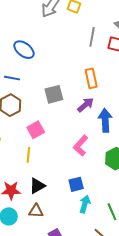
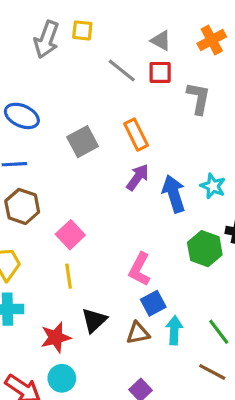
gray line: (92, 37) -> (122, 70), turned -48
gray square: (54, 94) -> (83, 142), moved
pink L-shape: (81, 146) -> (140, 269), moved
brown triangle: (36, 211) -> (138, 333), moved

